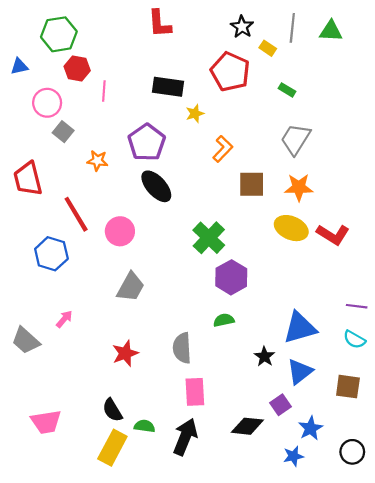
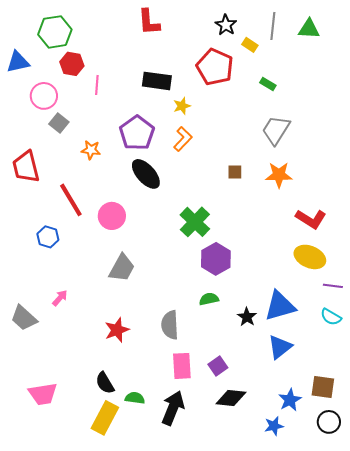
blue triangle: (19, 66) -> (18, 62), size x1.4
orange L-shape: (223, 149) -> (183, 139), moved
brown square: (252, 184) -> (235, 172), size x0.6
yellow ellipse: (291, 228) -> (310, 257), moved
blue hexagon: (51, 254) -> (48, 237), size x0.7
black star: (264, 357) -> (247, 317), moved
brown square: (348, 387) -> (323, 387), moved
purple square: (281, 405) -> (218, 366), moved

